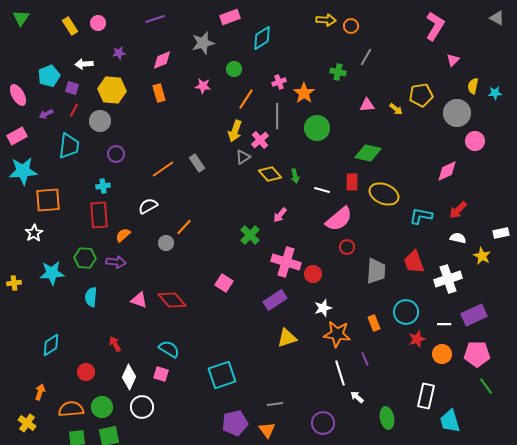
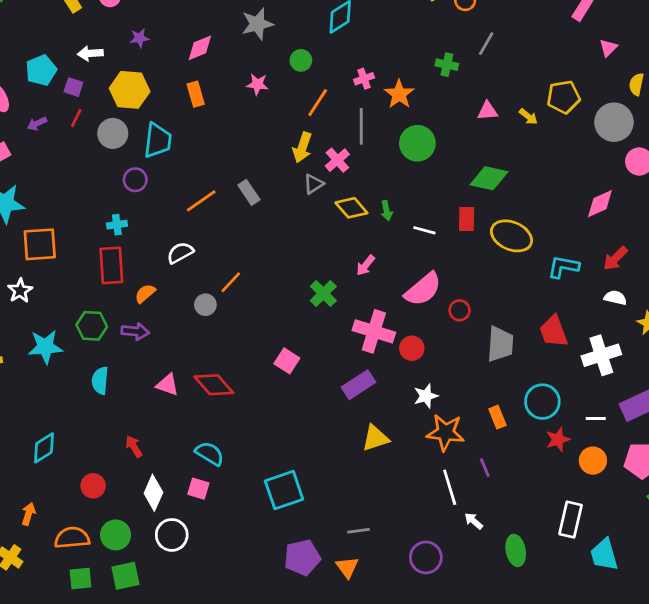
cyan trapezoid: (69, 146) -> (158, 140), moved
pink semicircle: (339, 219) -> (423, 289), moved

